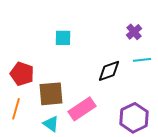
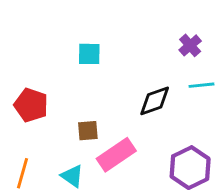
brown square: (51, 94) -> (88, 131), moved, size x0.6
orange line: (16, 109) -> (23, 173), moved

